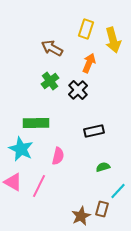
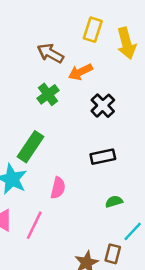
orange arrow: (89, 63) -> (80, 72), moved, turned -138
black cross: (78, 90) -> (103, 106), moved
green rectangle: (36, 123) -> (31, 147), turned -55

